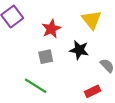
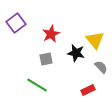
yellow triangle: (91, 20) -> (95, 40), moved

